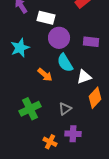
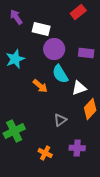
green cross: (30, 109) -> (14, 131), moved
purple cross: (73, 134) -> (77, 148), moved

